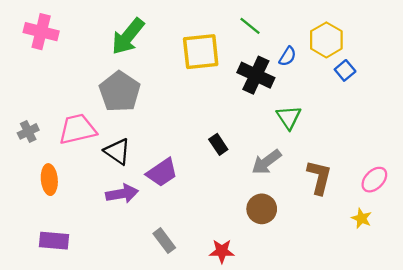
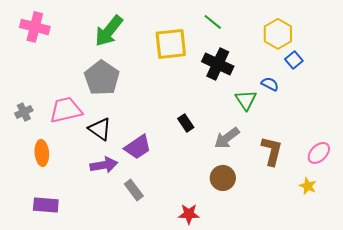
blue semicircle: (288, 56) -> (270, 84), moved, turned -96
gray rectangle: (164, 241) -> (134, 190), moved

